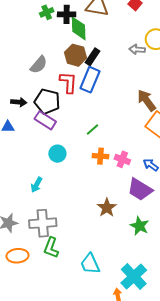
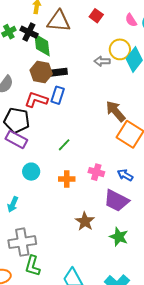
black cross: (67, 14) -> (29, 32), turned 30
black rectangle: (92, 57) -> (58, 72), turned 54
blue rectangle: (90, 80) -> (58, 95), size x0.7
red L-shape: (68, 82) -> (36, 100), turned -70
orange cross: (101, 156) -> (67, 179), moved

